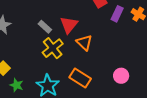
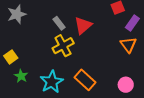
orange triangle: (84, 43) -> (128, 45), moved

